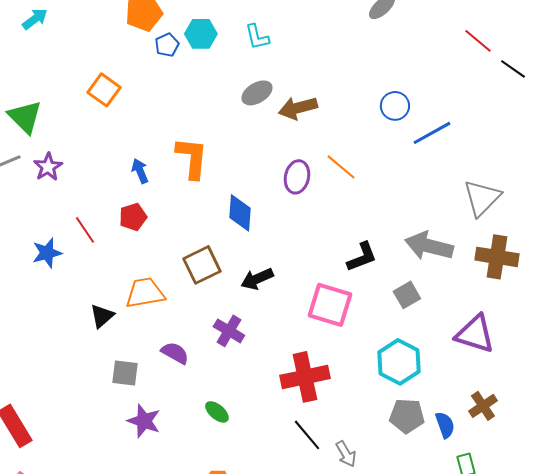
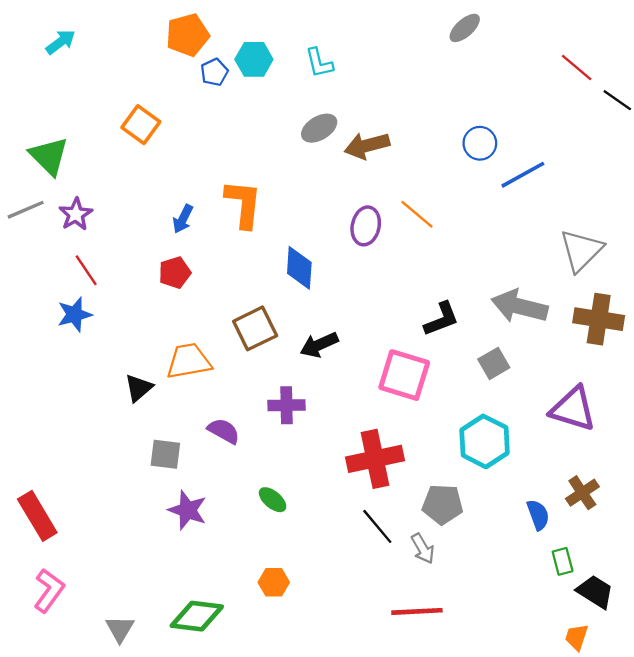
blue arrow: (140, 171) -> (183, 219), turned -130
red line: (85, 230) -> (86, 270), moved
purple cross: (229, 331) -> (287, 405), turned -32
gray pentagon: (407, 416) -> (443, 504), moved

